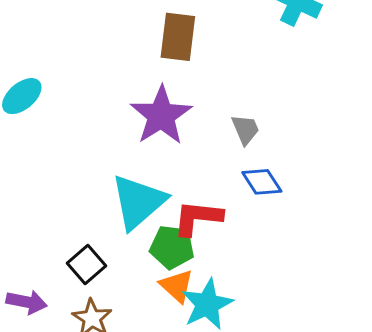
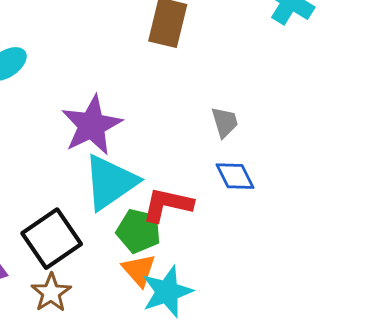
purple star: (161, 115) -> (92, 125), moved
black square: (87, 265) -> (52, 239), size x1.5

